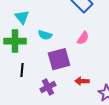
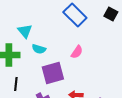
cyan triangle: (22, 17) -> (25, 31), moved

